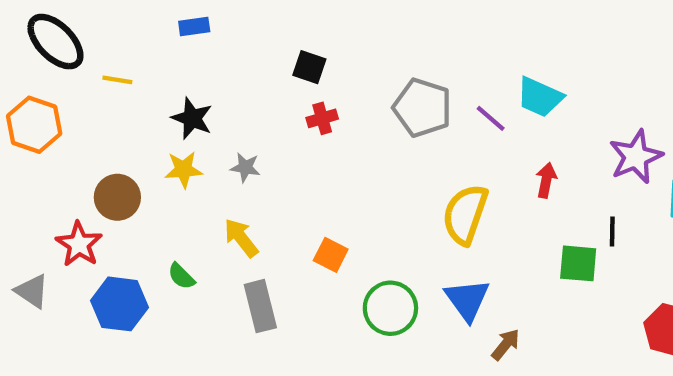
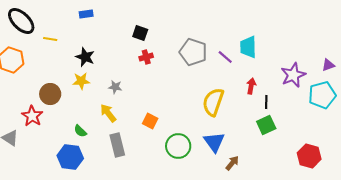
cyan trapezoid: (540, 97) -> (248, 47), turned 65
gray star: (245, 167) -> (115, 87), moved
black line: (612, 231) -> (266, 102), moved
green square: (578, 263) -> (266, 125), turned -30
blue hexagon: (119, 304) -> (70, 157), moved

